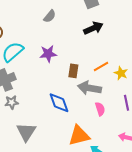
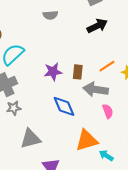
gray semicircle: (50, 16) -> (50, 15), turned 48
purple star: (48, 54) -> (53, 72), moved
gray triangle: (26, 132) -> (30, 139), turned 45

